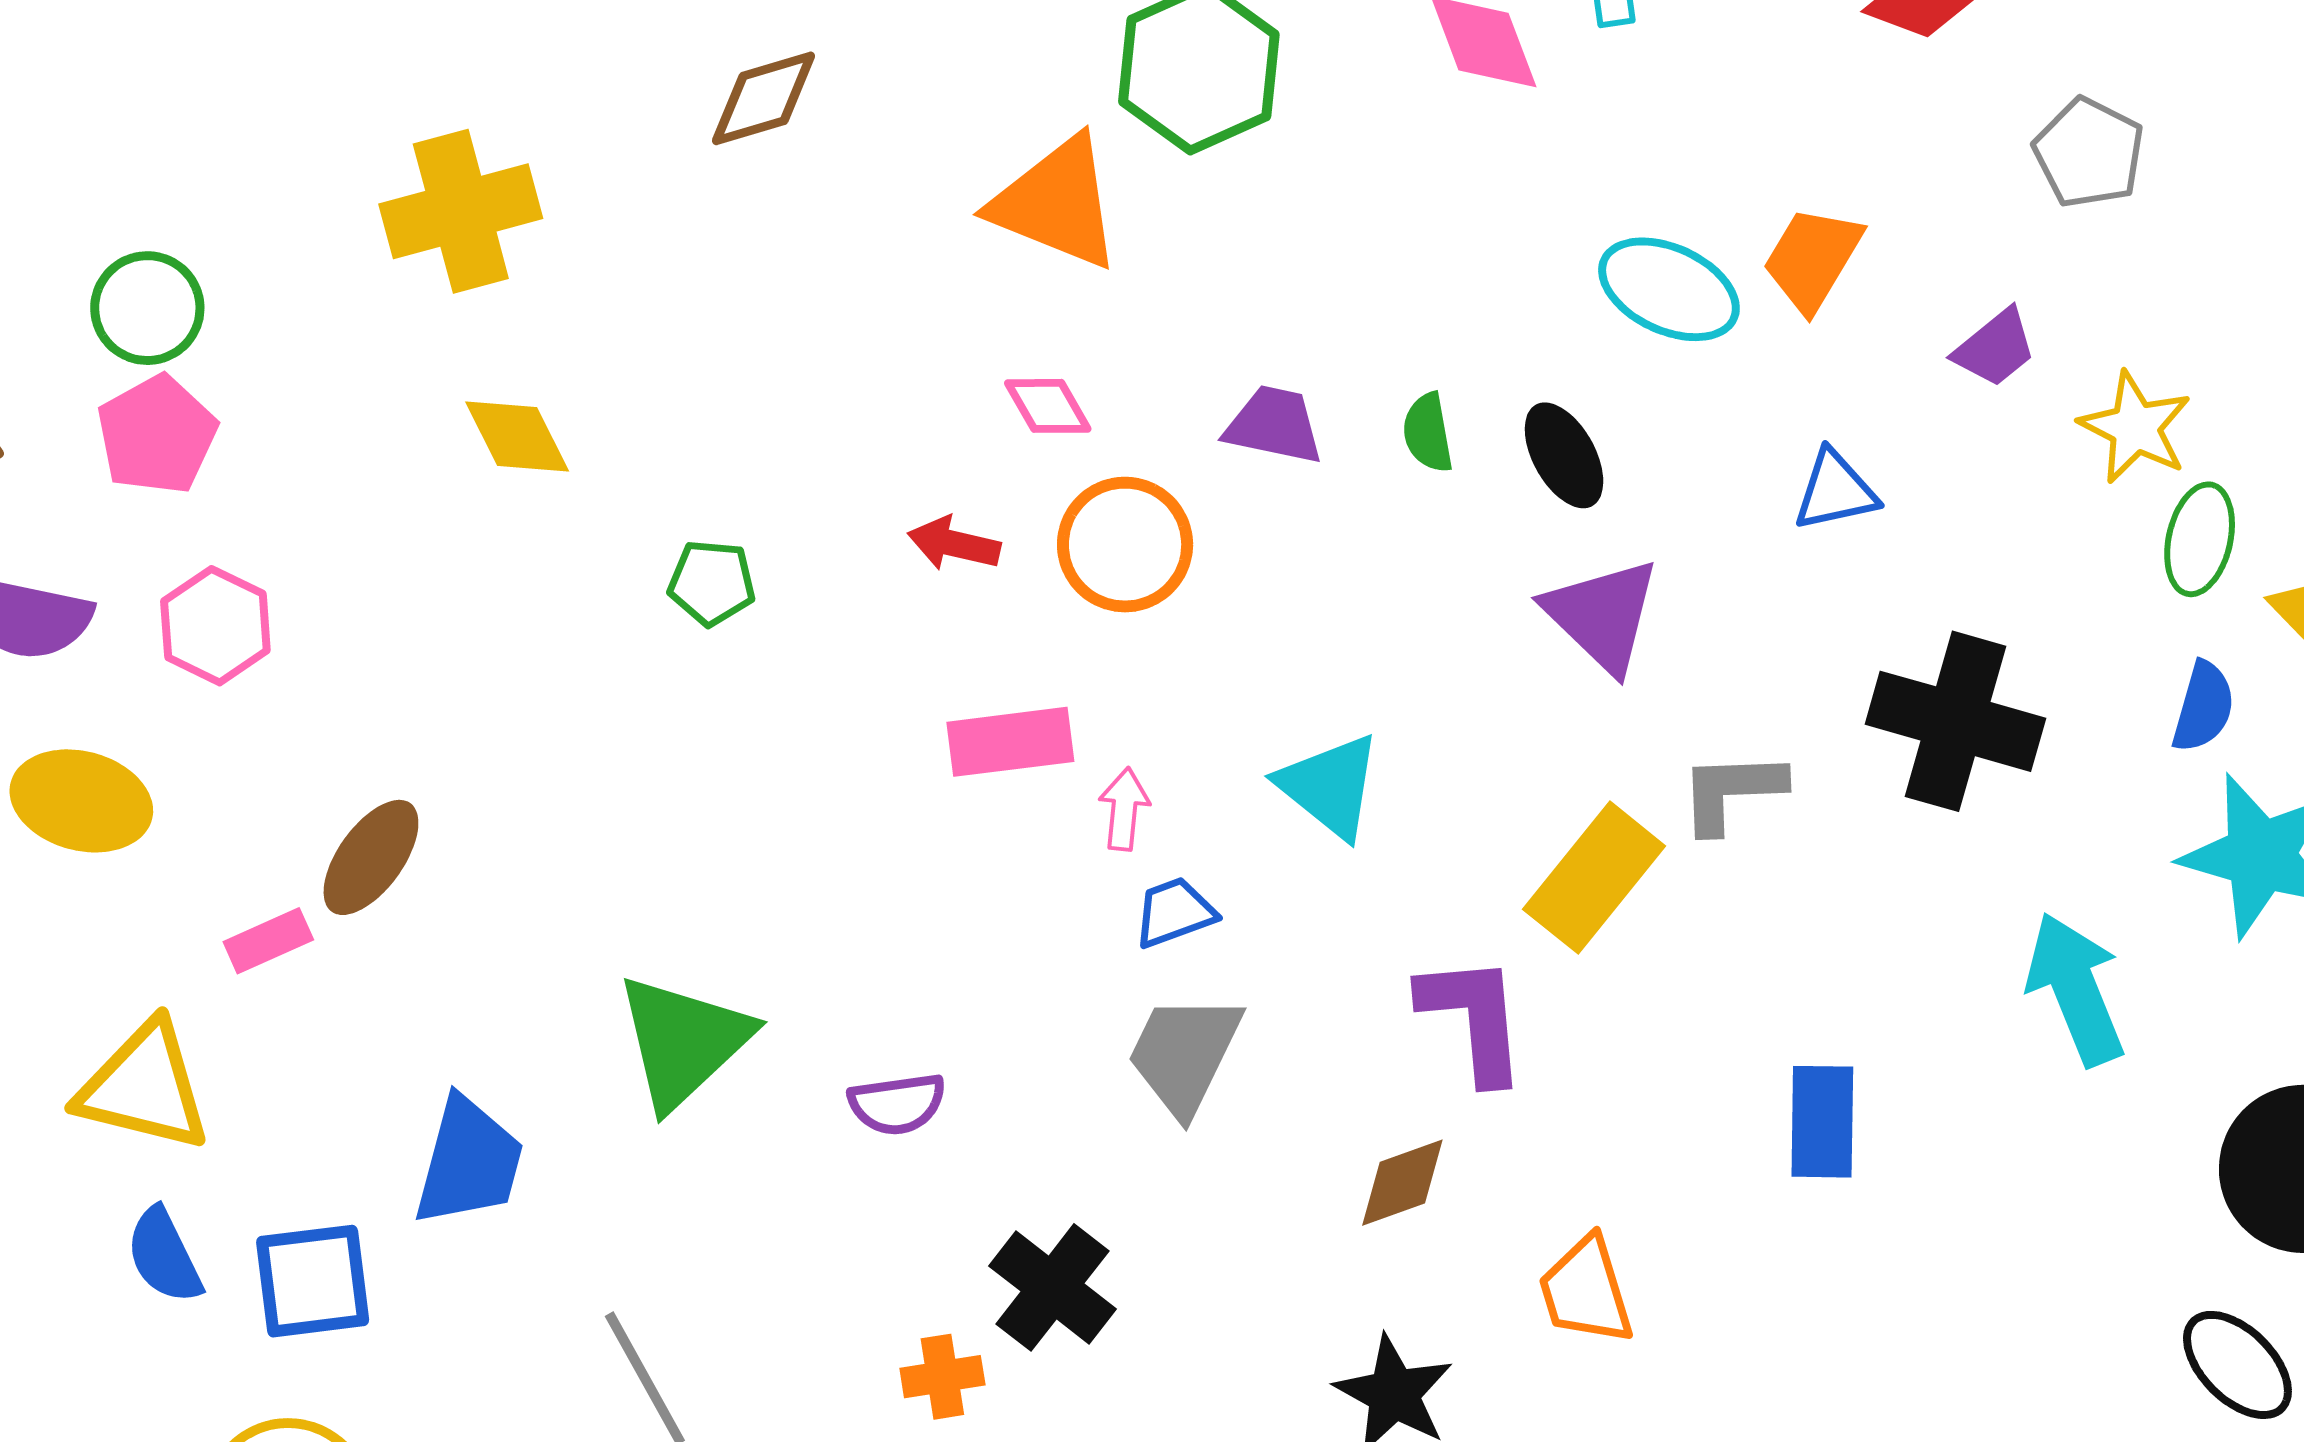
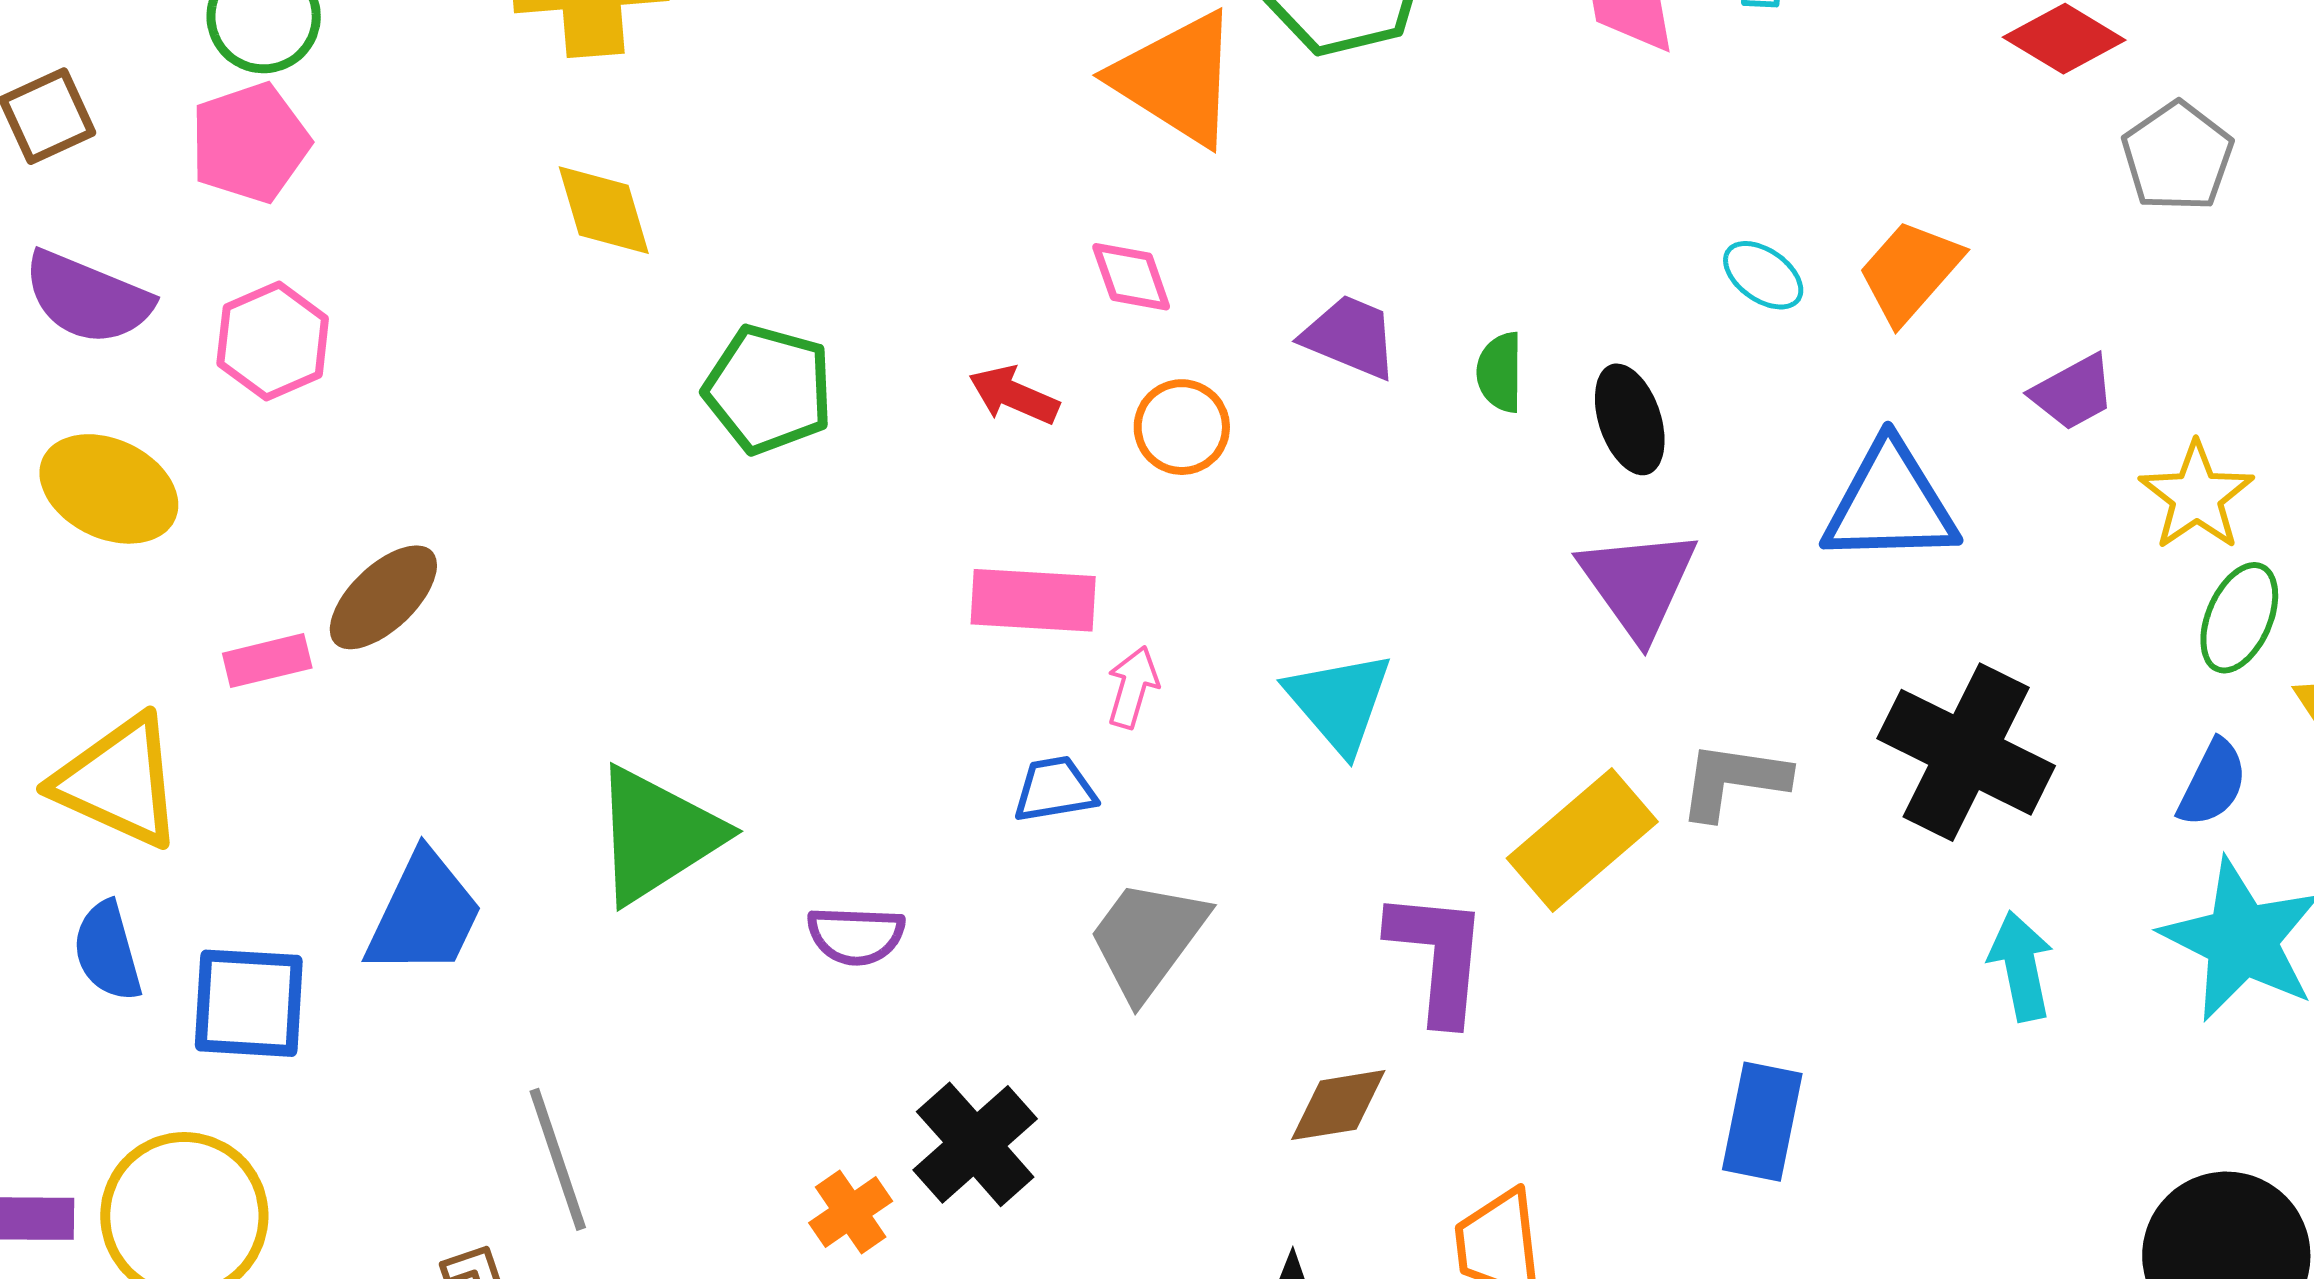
gray pentagon: (2089, 153) -> (2177, 157), moved
cyan ellipse: (1669, 289) -> (1763, 275), size x0.6
blue triangle: (1835, 491) -> (1890, 504), size x1.6
orange circle: (1125, 545) -> (1182, 427), size x0.7
green pentagon: (712, 583) -> (768, 389), size x1.5
blue trapezoid: (1174, 912) -> (1055, 789), moved
cyan arrow: (2076, 989) -> (2021, 966), moved, size x0.7
orange cross: (942, 1377) -> (851, 1212), turned -36

